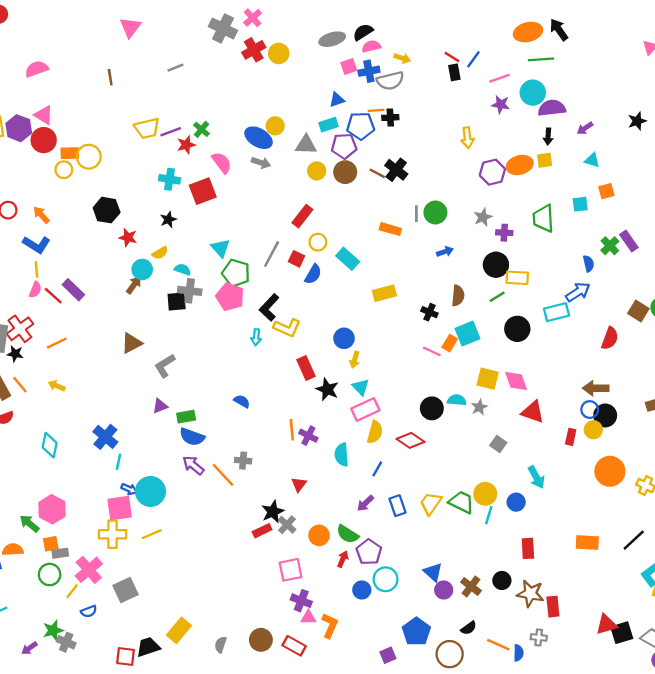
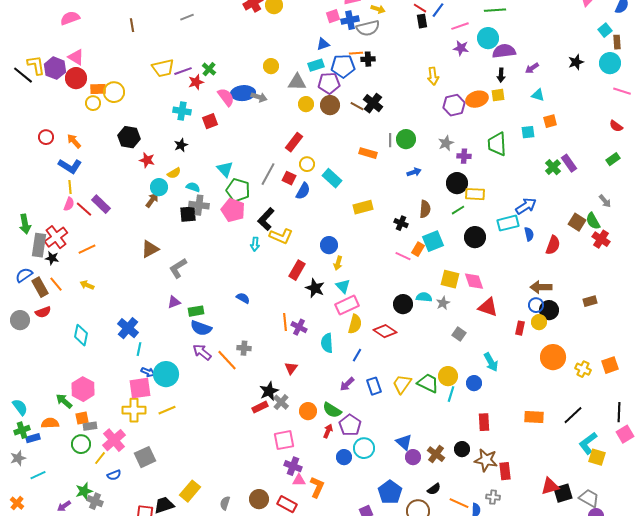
blue ellipse: (259, 138) -> (243, 93), moved, turned -35
red square: (203, 191) -> (210, 121), size x0.7
blue semicircle: (589, 264) -> (529, 234), moved
red rectangle: (306, 368) -> (297, 270), turned 54

